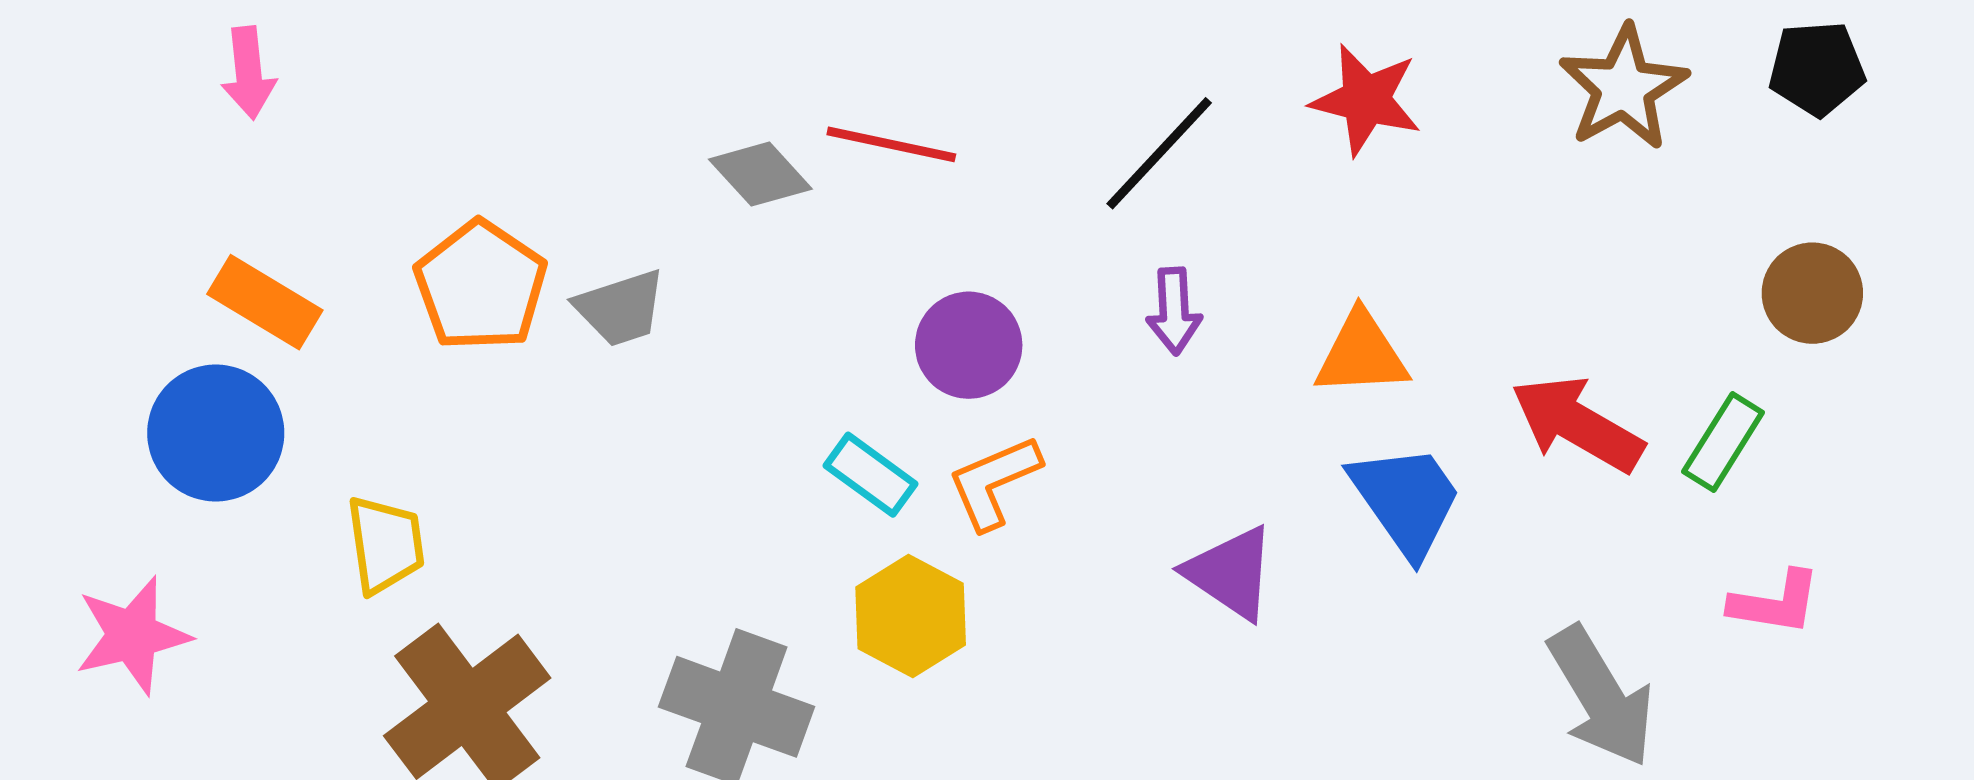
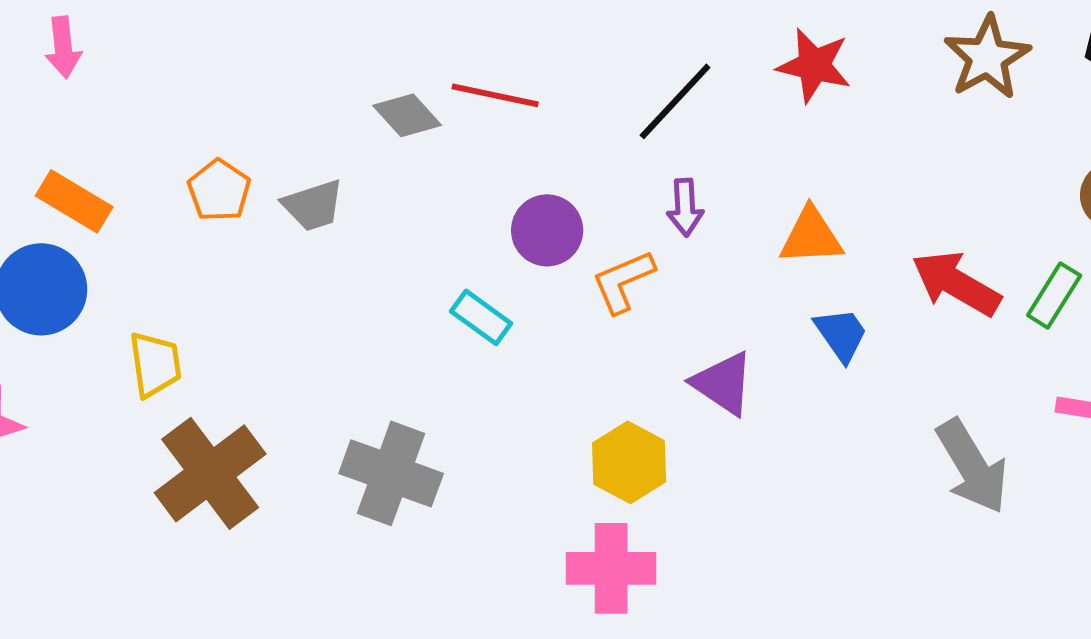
orange pentagon: (481, 286) -> (219, 190), size x0.7
orange L-shape: (994, 482) -> (623, 281), moved
blue trapezoid: (1406, 500) -> (841, 334), size x0.7
yellow hexagon: (911, 616) -> (629, 462), moved

